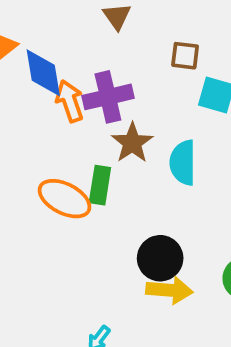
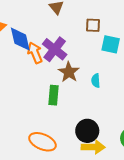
purple cross: (108, 97) -> (55, 49), turned -35
cyan semicircle: (183, 163) -> (96, 81), size x0.6
orange ellipse: (64, 199) -> (42, 142), moved

